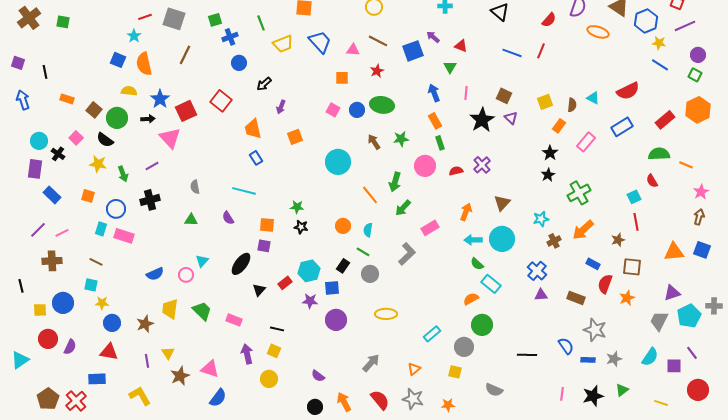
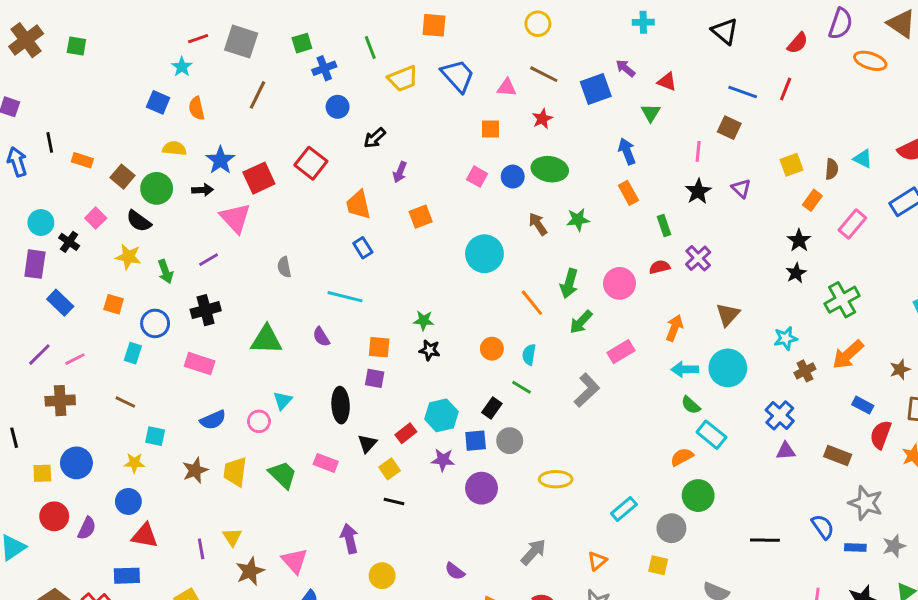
orange semicircle: (144, 64) -> (197, 108), size x0.7
black line: (45, 72) -> (50, 142), moved
pink line: (466, 93) -> (698, 151), moved
brown square: (504, 96) -> (729, 128), moved
black star: (482, 120) -> (698, 191), size x0.7
green rectangle: (440, 143) -> (664, 226), moved
pink circle: (425, 166) -> (619, 283), moved
gray semicircle: (195, 187) -> (284, 267), moved
green triangle: (191, 220) -> (266, 340), size x1.6
pink rectangle: (124, 236) -> (200, 364), moved
black ellipse: (241, 264) -> (341, 405), turned -40
gray circle: (370, 274) -> (510, 441), moved
cyan square: (91, 285) -> (155, 436), moved
pink rectangle: (234, 320) -> (326, 463), moved
blue circle: (112, 323) -> (128, 501), moved
brown star: (145, 324) -> (195, 470), moved
yellow square: (274, 351) -> (390, 469), moved, turned 32
pink triangle: (210, 369) -> (295, 561), turned 30

